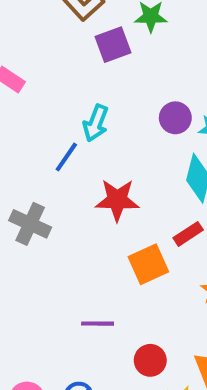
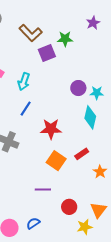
cyan arrow: (96, 123) -> (24, 82), moved
red rectangle: (188, 234) -> (82, 154), moved
orange square: (148, 264) -> (56, 161), moved, turned -30

